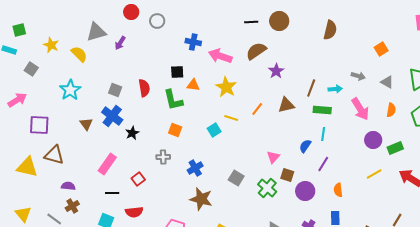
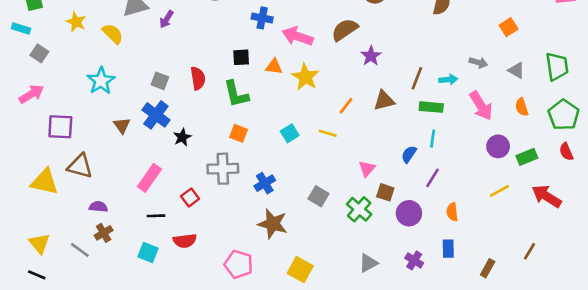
gray square: (31, 69) -> (39, 53), moved
orange triangle: (193, 85) -> (274, 66), moved
orange semicircle: (391, 110) -> (522, 107), turned 152
yellow line: (231, 118) -> (328, 133), moved
gray cross: (163, 157) -> (223, 169), size x1.6

